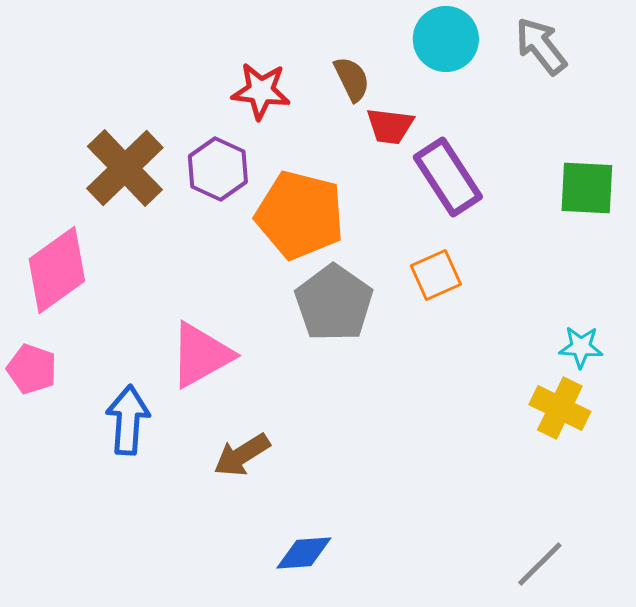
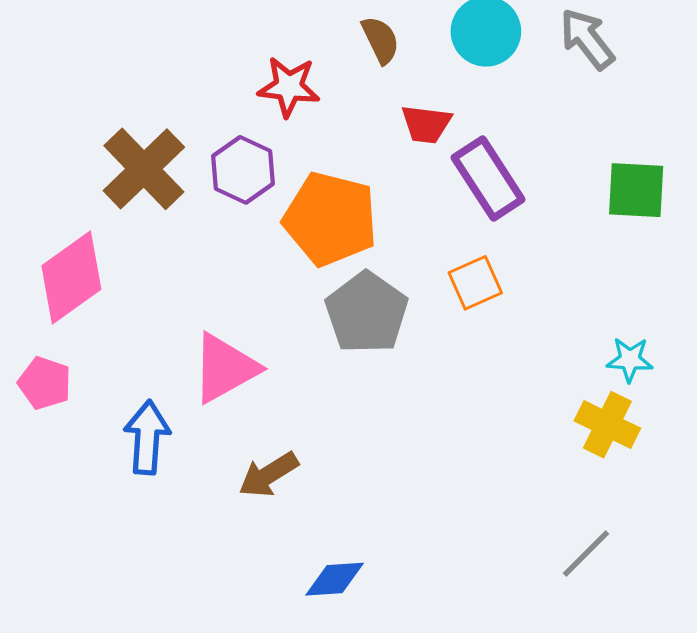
brown semicircle: (352, 79) -> (380, 40), moved
gray line: (540, 564) -> (586, 554), moved

